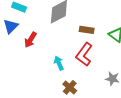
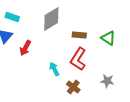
brown cross: (70, 87) -> (73, 87), moved

